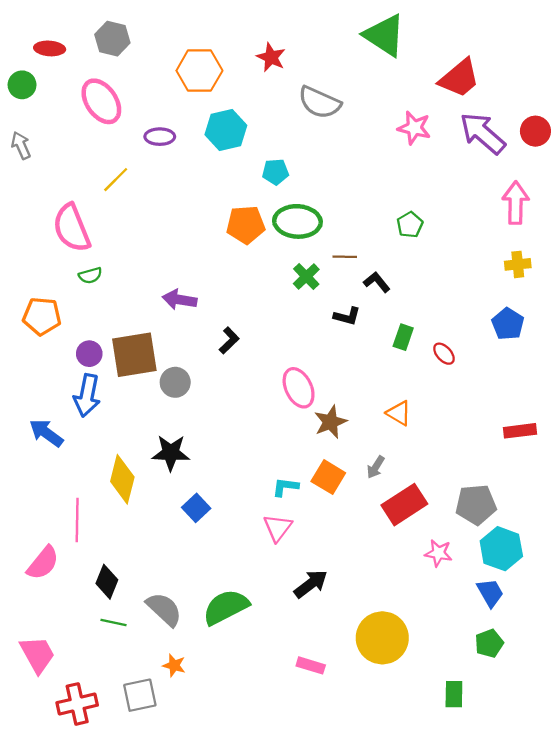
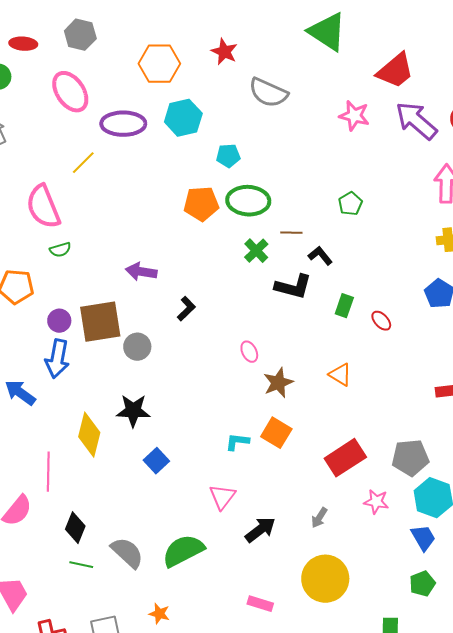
purple ellipse: (160, 137) -> (123, 124), size x1.6
black L-shape: (347, 316) -> (293, 287), size x1.5
pink ellipse: (299, 388) -> (249, 352), size x0.6
gray arrow: (376, 467) -> (319, 518), moved
pink triangle: (278, 528) -> (222, 497), moved
orange star: (174, 665) -> (159, 614), moved

